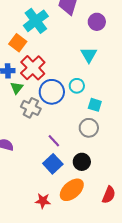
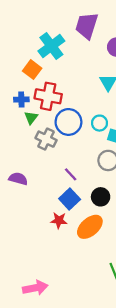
red cross: (33, 68) -> (48, 96), turned -35
cyan circle: (77, 86) -> (100, 123), moved
red star: (43, 201) -> (59, 220), moved

